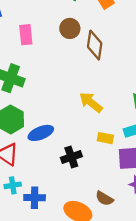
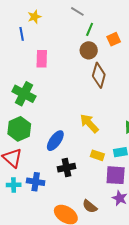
brown circle: (70, 28) -> (89, 50), moved
blue ellipse: (41, 133) -> (55, 141), moved, turned -40
blue cross: (35, 198) -> (36, 182), moved

